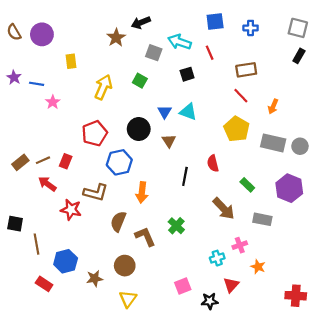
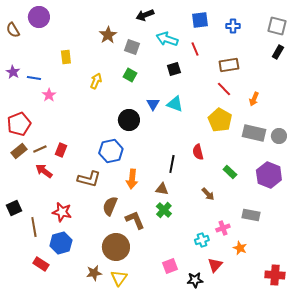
black arrow: (141, 23) -> (145, 15), moved
purple circle: (42, 34) -> (39, 17), moved
gray square: (154, 53) -> (132, 47), moved
yellow arrow: (103, 87) -> (96, 81), size x0.7
red pentagon: (95, 133) -> (19, 124), moved
brown triangle: (169, 141) -> (162, 189), moved, turned -48
brown arrow: (224, 209) -> (208, 194), size x0.6
red star: (71, 210) -> (62, 212), moved
gray rectangle: (262, 219) -> (251, 215), moved
black square: (15, 224) -> (14, 208), turned -35
brown circle: (125, 266) -> (116, 247), size x1.4
brown star: (95, 278) -> (94, 273), moved

